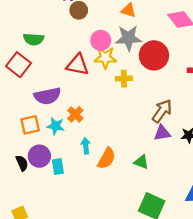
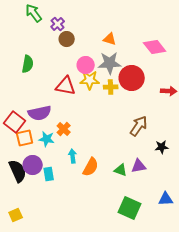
green semicircle: (34, 39) -> (28, 64), turned -84
red square: (19, 65) -> (15, 122), moved
yellow cross: (124, 79) -> (111, 87), moved
purple triangle: (162, 133) -> (139, 166), moved
black semicircle: (22, 163) -> (18, 171), size x1.6

